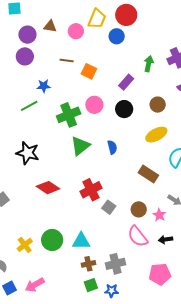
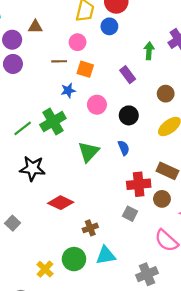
pink circle: (76, 31) -> (78, 42), moved
purple rectangle: (126, 82) -> (128, 75), turned -70
blue star: (44, 86) -> (68, 90), moved
green line: (29, 106) -> (23, 128), moved
black circle: (124, 109) -> (129, 115), moved
green cross: (69, 115) -> (53, 122), moved
red cross: (91, 190) -> (139, 184), moved, turned 30
brown circle: (139, 209) -> (162, 199), moved
brown cross: (88, 264) -> (90, 228), moved

